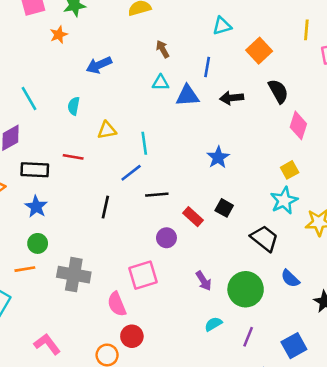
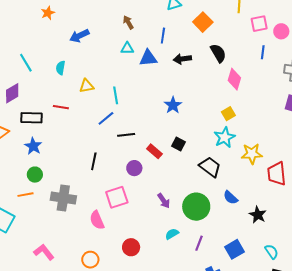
black line: (105, 207) -> (94, 161), moved
red circle: (132, 336) -> (131, 247), moved

